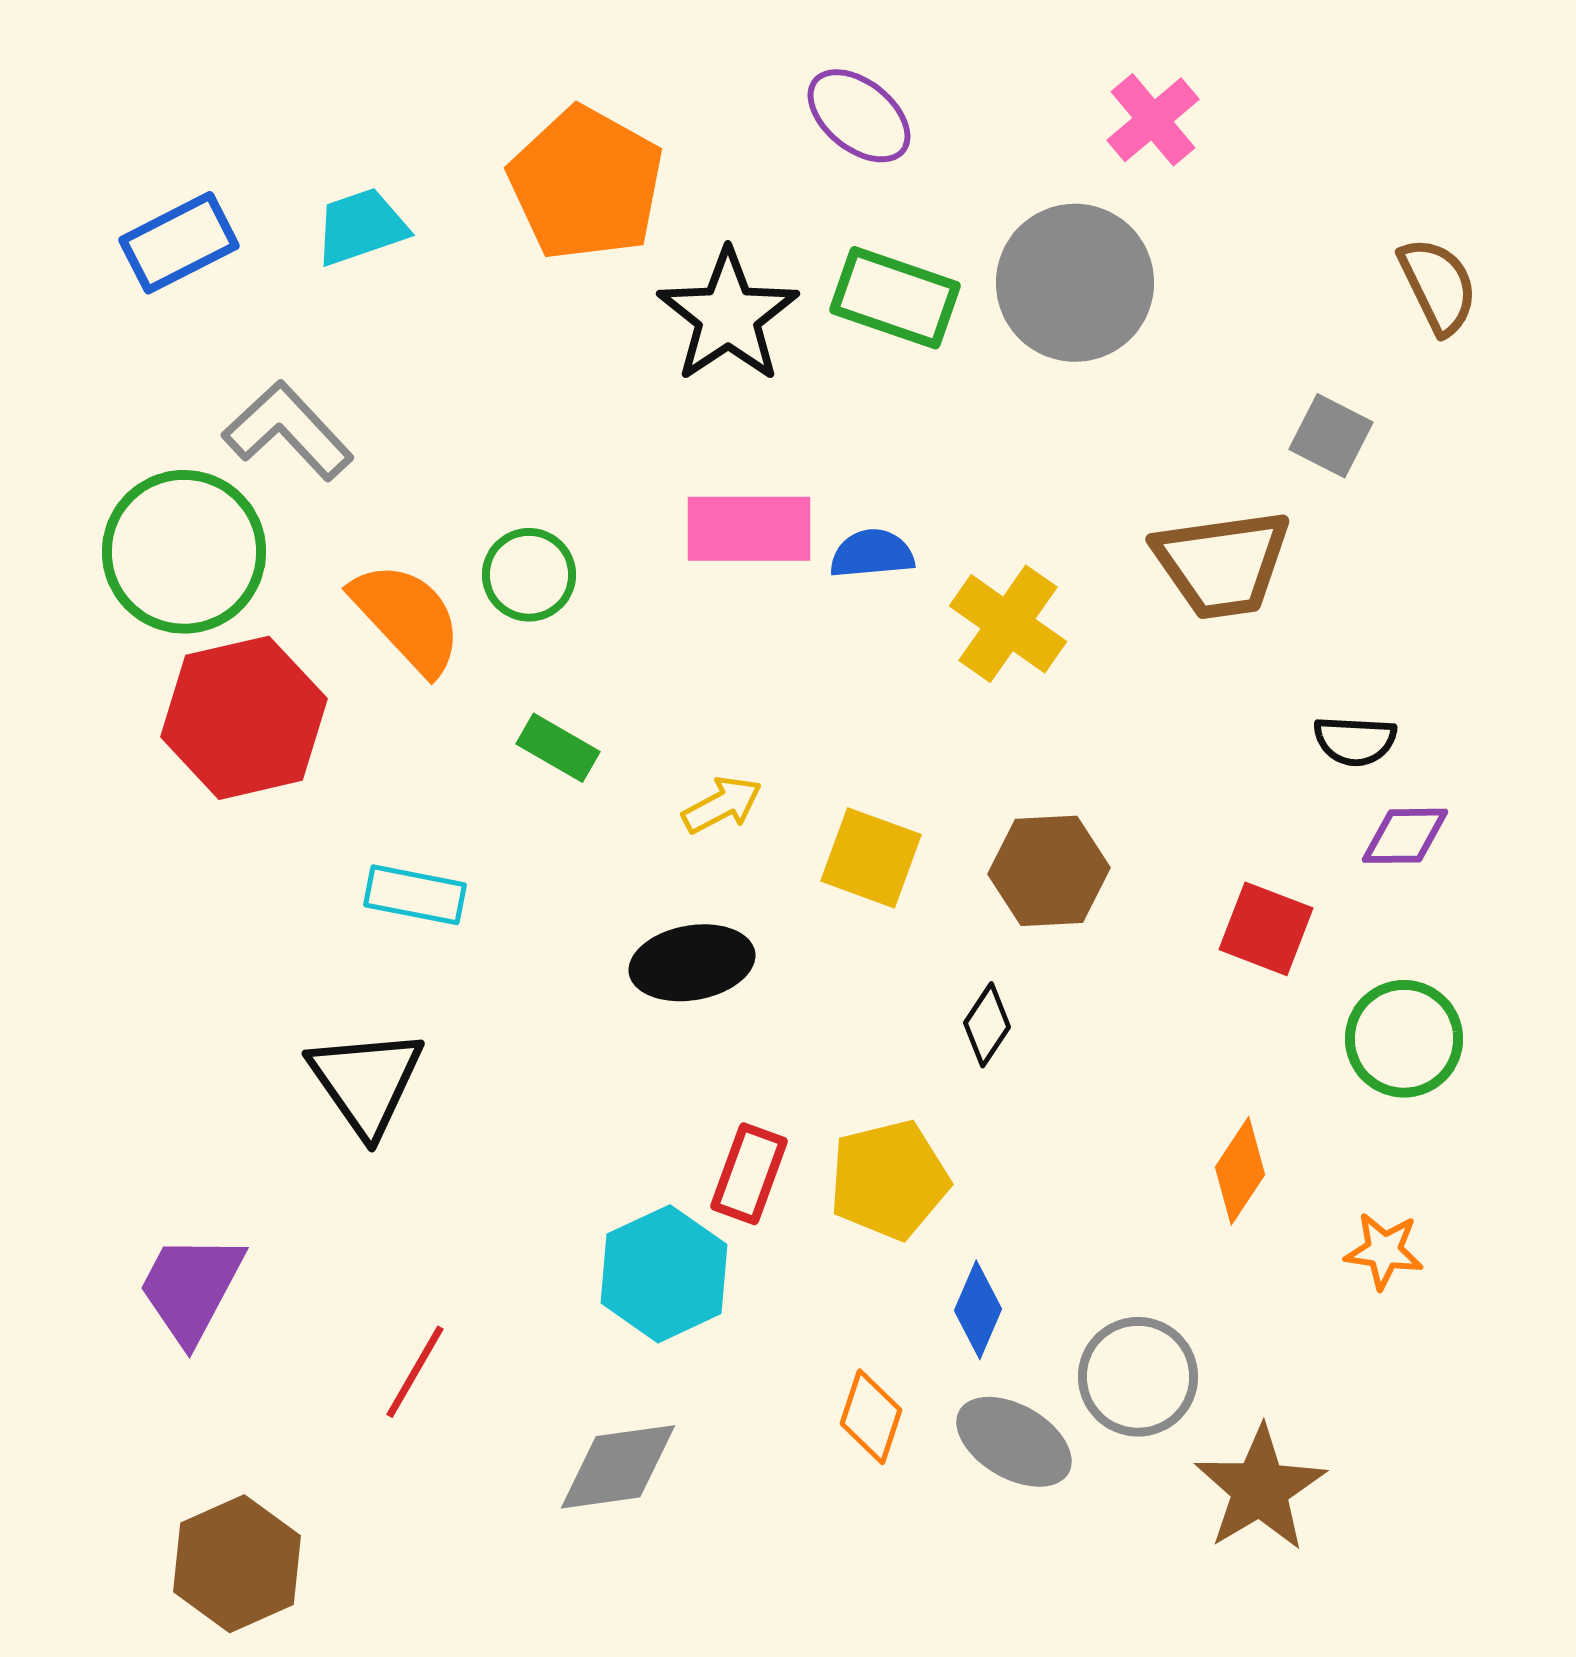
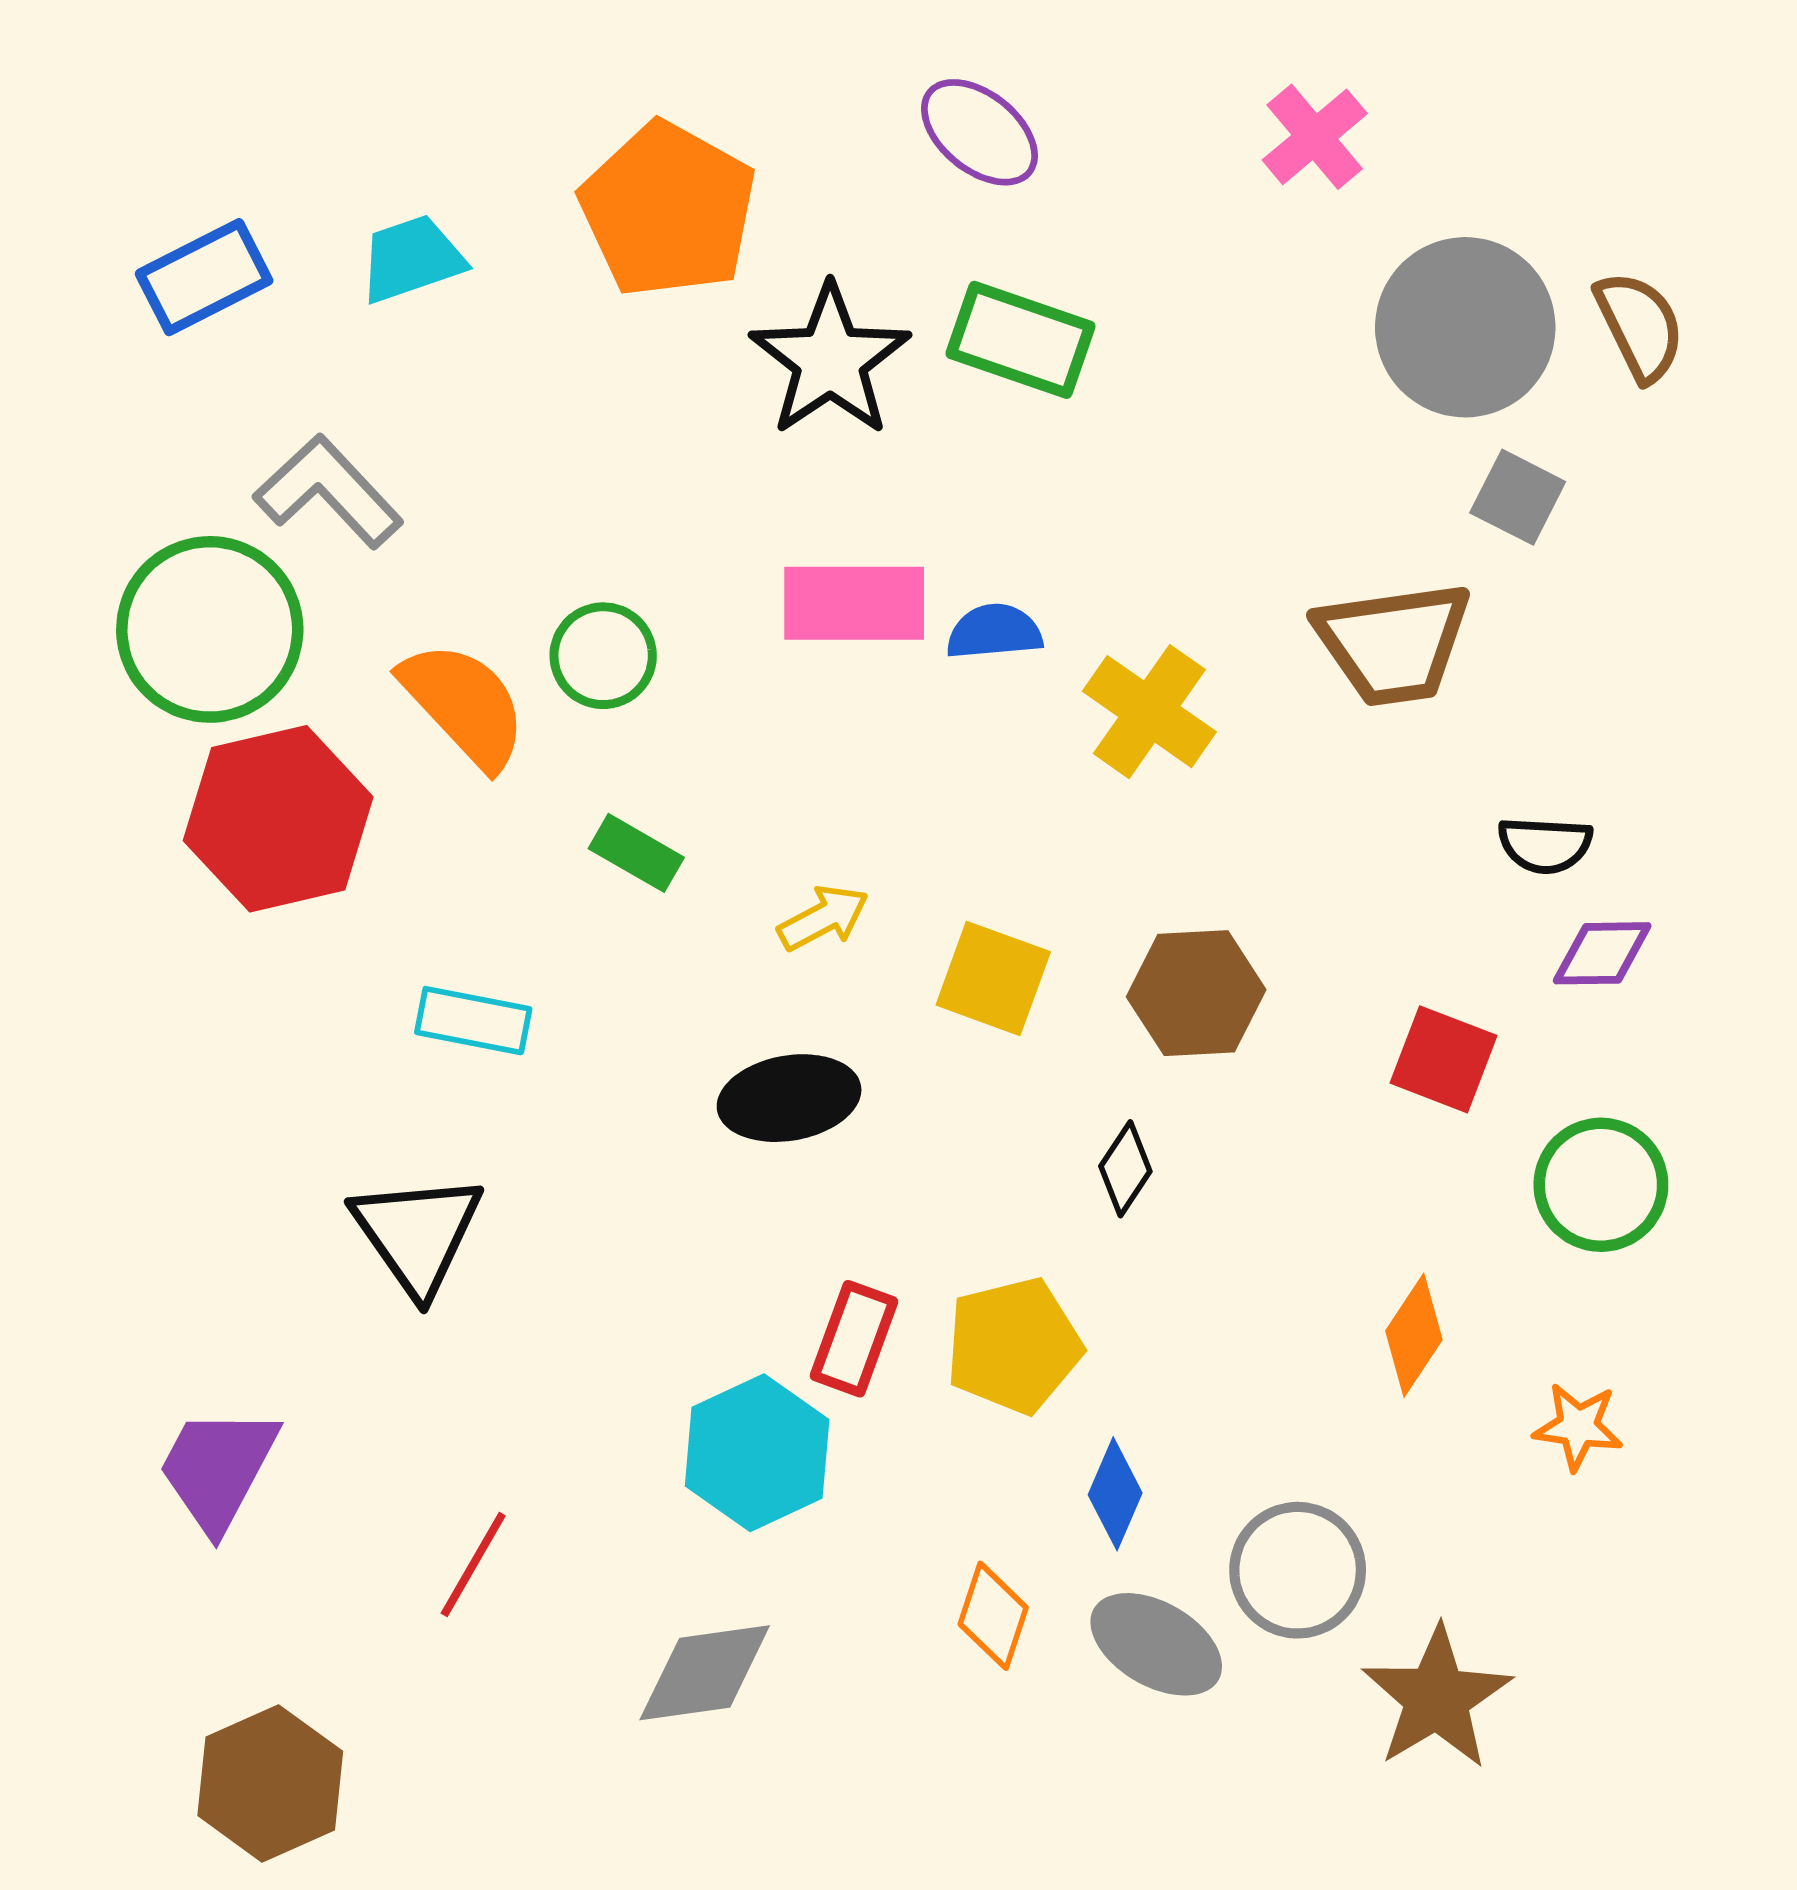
gray circle: (1075, 283) -> (1465, 327), moved

